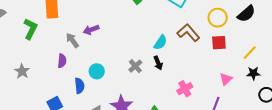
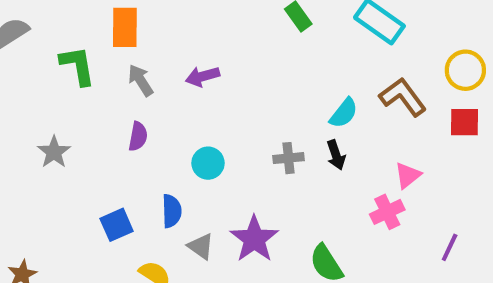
green L-shape: (30, 29) -> (78, 66), turned -40
gray arrow: (72, 40) -> (141, 80), moved
gray cross: (135, 66) -> (289, 158), turned 32
pink triangle: (226, 79) -> (408, 175), moved
blue semicircle: (79, 86) -> (172, 211), moved

